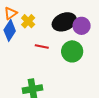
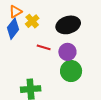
purple circle: (82, 26) -> (67, 52), moved
green circle: (72, 51) -> (71, 71), moved

